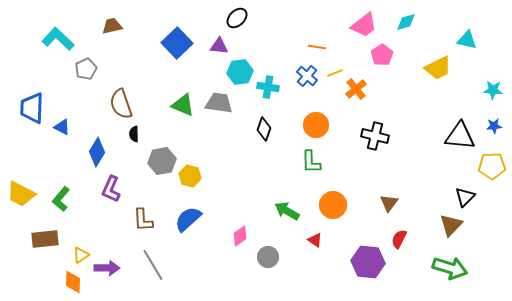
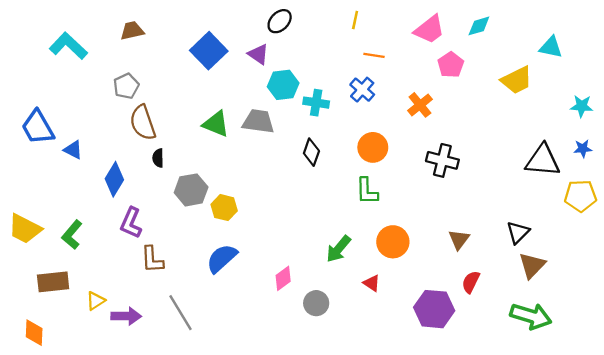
purple triangle: (219, 46) -> (258, 54), turned 30
gray pentagon: (86, 69) -> (126, 86), moved
yellow line: (335, 73) -> (355, 20), moved, turned -56
blue trapezoid: (32, 108) -> (38, 127), turned -32
black triangle: (465, 197) -> (518, 232), moved
green arrow: (287, 211) -> (339, 249), turned -80
brown L-shape: (143, 220) -> (152, 259), moved
orange diamond: (73, 282) -> (34, 333), moved

